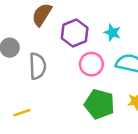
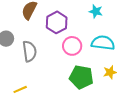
cyan star: (112, 33) -> (96, 11), moved

